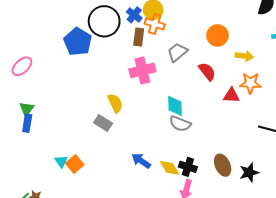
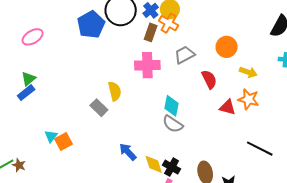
blue rectangle: (27, 123) -> (26, 93), turned 30

